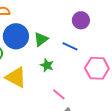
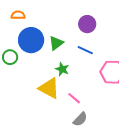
purple circle: (81, 20) -> (87, 24), moved
yellow triangle: (16, 77) -> (49, 88), moved

